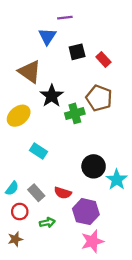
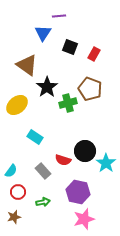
black square: (77, 52) -> (70, 47), turned 35
red rectangle: (103, 59) -> (94, 54), turned 72
gray rectangle: (36, 193) -> (43, 171), moved
red semicircle: (63, 193) -> (63, 160), moved

